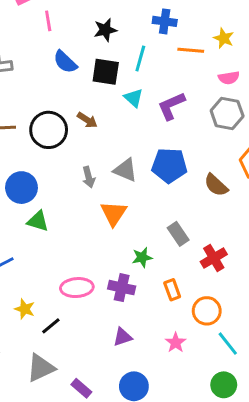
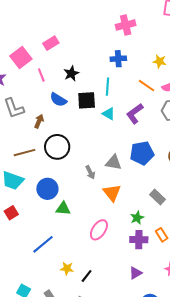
black star: (105, 30) -> (71, 74), moved
orange line: (191, 50) -> (147, 86), moved, turned 42
brown arrow: (87, 120) -> (39, 121), moved, turned -88
pink ellipse: (77, 288) -> (99, 230), moved, turned -40
purple cross: (122, 288) -> (139, 240), moved

